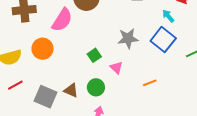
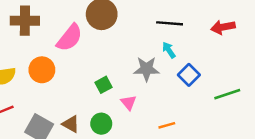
cyan arrow: (168, 16) -> (169, 50), moved
blue square: (163, 40) -> (189, 75), size x0.7

